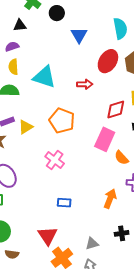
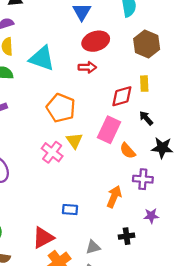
red ellipse: (108, 61) -> (96, 41), moved, turned 40
yellow triangle: (26, 127) -> (74, 141), moved, turned -35
blue rectangle: (64, 203) -> (70, 210), moved
red triangle: (48, 236) -> (43, 238), turned 35

